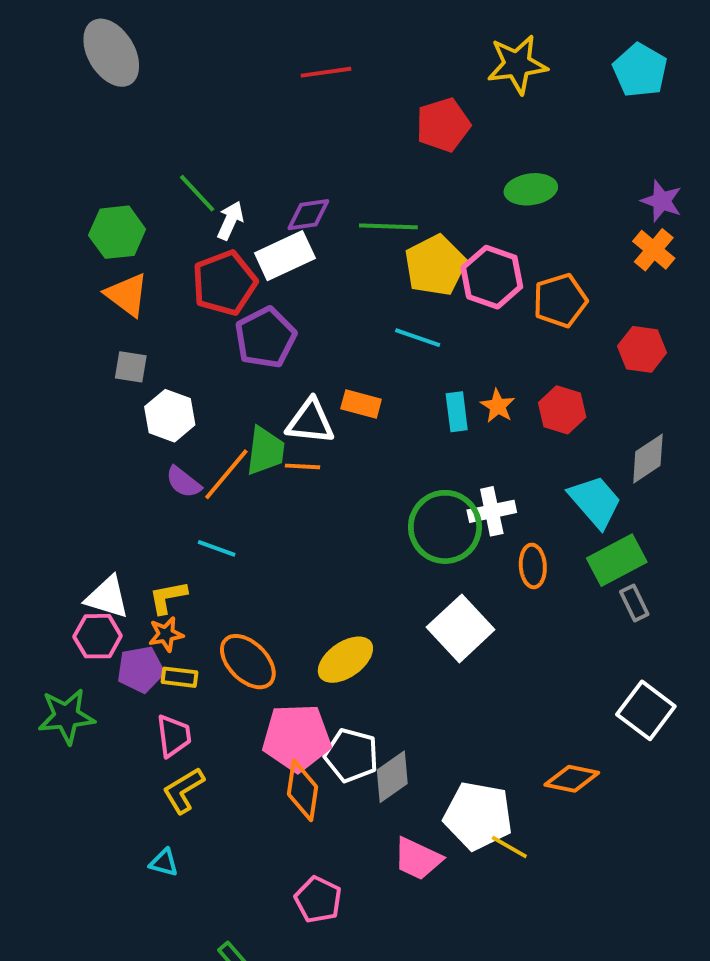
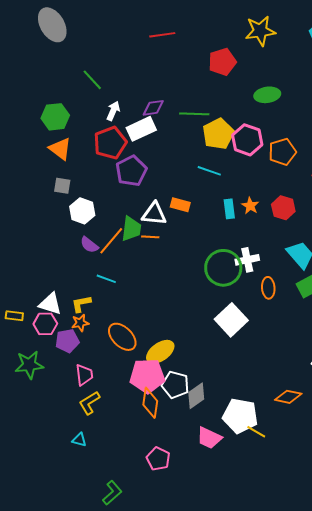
green line: (197, 193) -> (92, 80), moved
yellow ellipse: (345, 660) -> (160, 352), moved
yellow rectangle: (180, 677) -> (14, 316), moved

